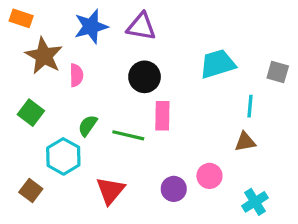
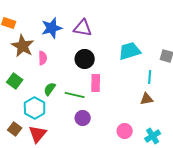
pink circle: (209, 176) -> (125, 131), moved
purple circle: (174, 189) -> (83, 118), moved
red triangle: (110, 191) -> (38, 134), moved

